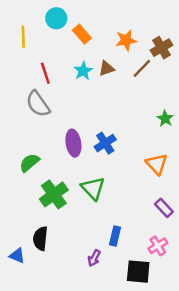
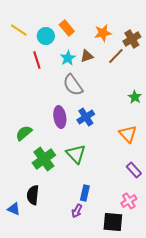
cyan circle: (56, 18) -> (46, 36), moved
yellow line: (23, 37) -> (19, 30), turned -54
gray semicircle: (38, 104) -> (73, 85), moved
blue rectangle: (115, 236) -> (85, 193), moved

